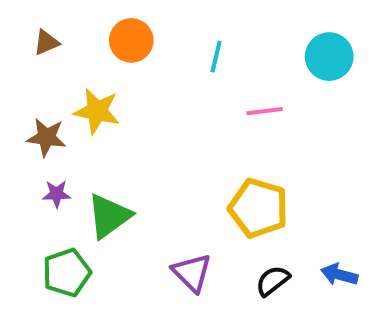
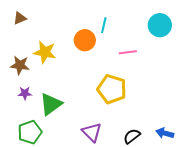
orange circle: (131, 40) -> (85, 40), moved
yellow pentagon: (258, 208) -> (112, 89), moved

